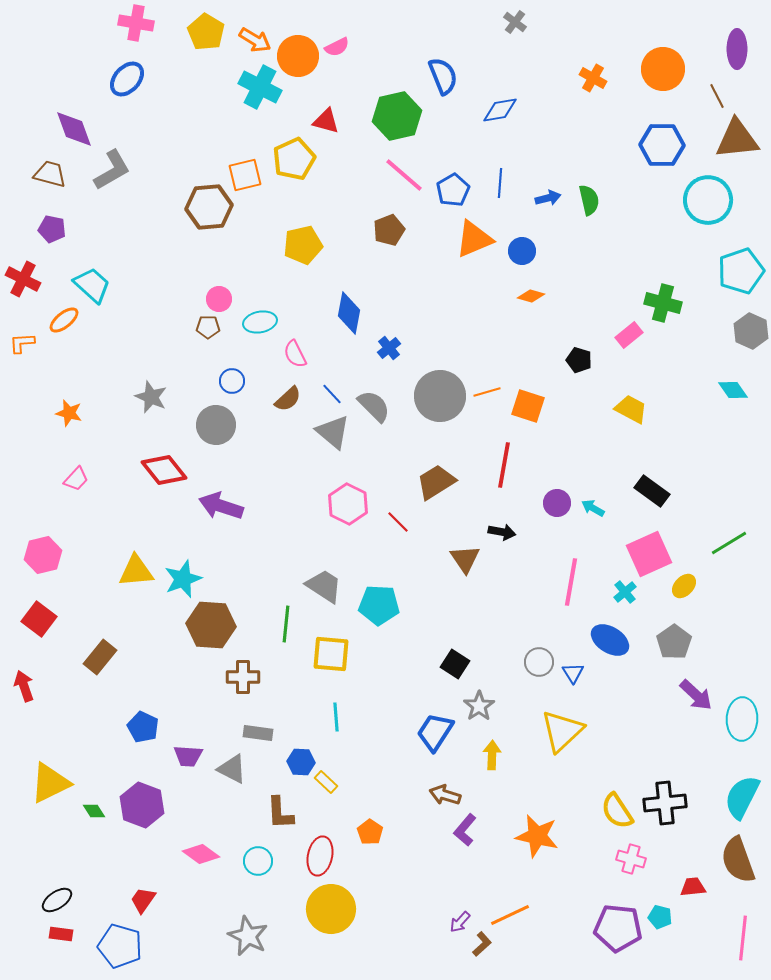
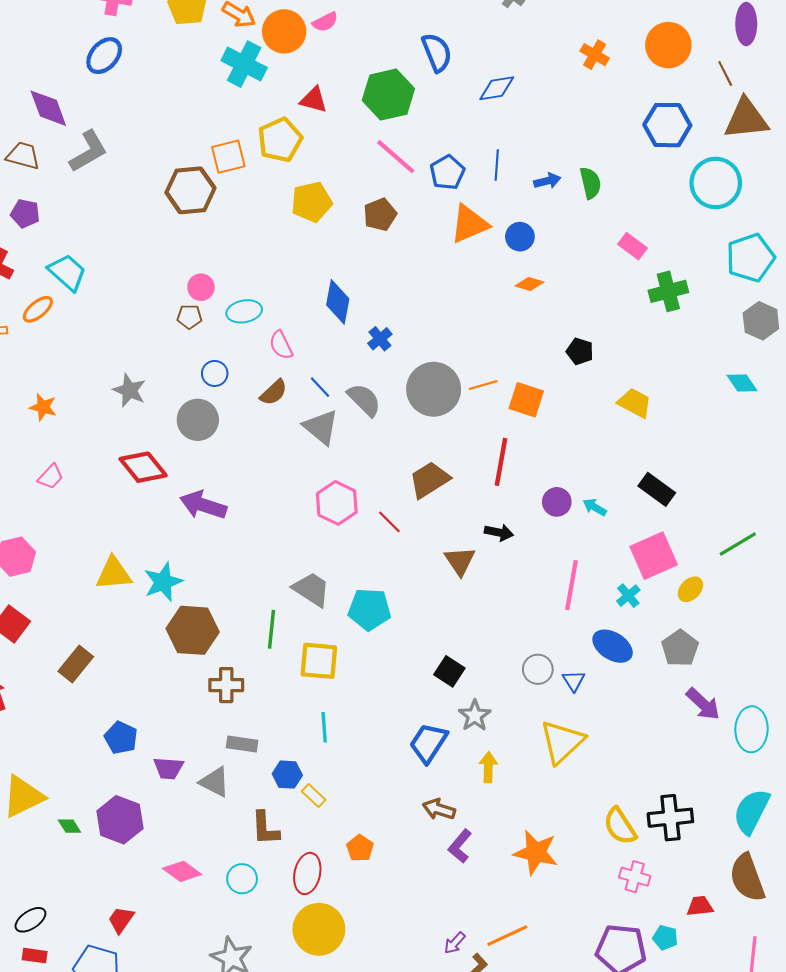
yellow pentagon: (303, 245) -> (312, 202), moved
green cross: (663, 303) -> (668, 291), turned -30
pink rectangle: (629, 335) -> (633, 246), moved, turned 76

